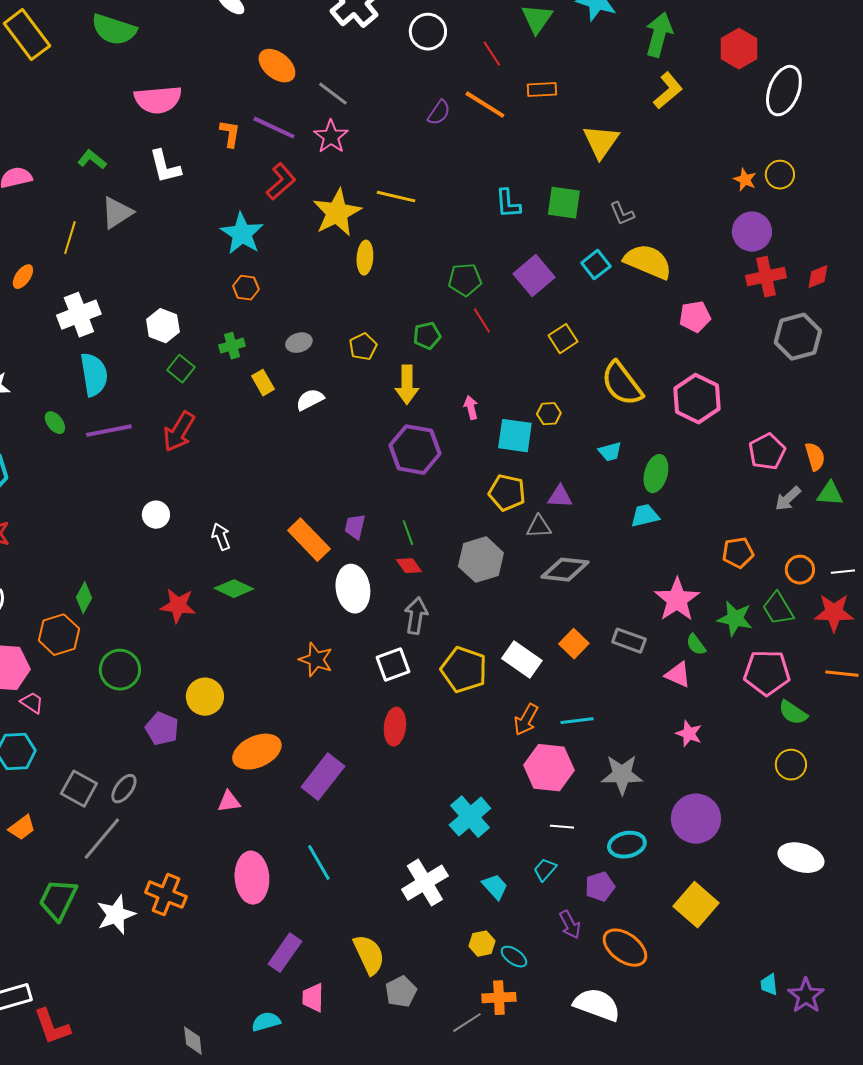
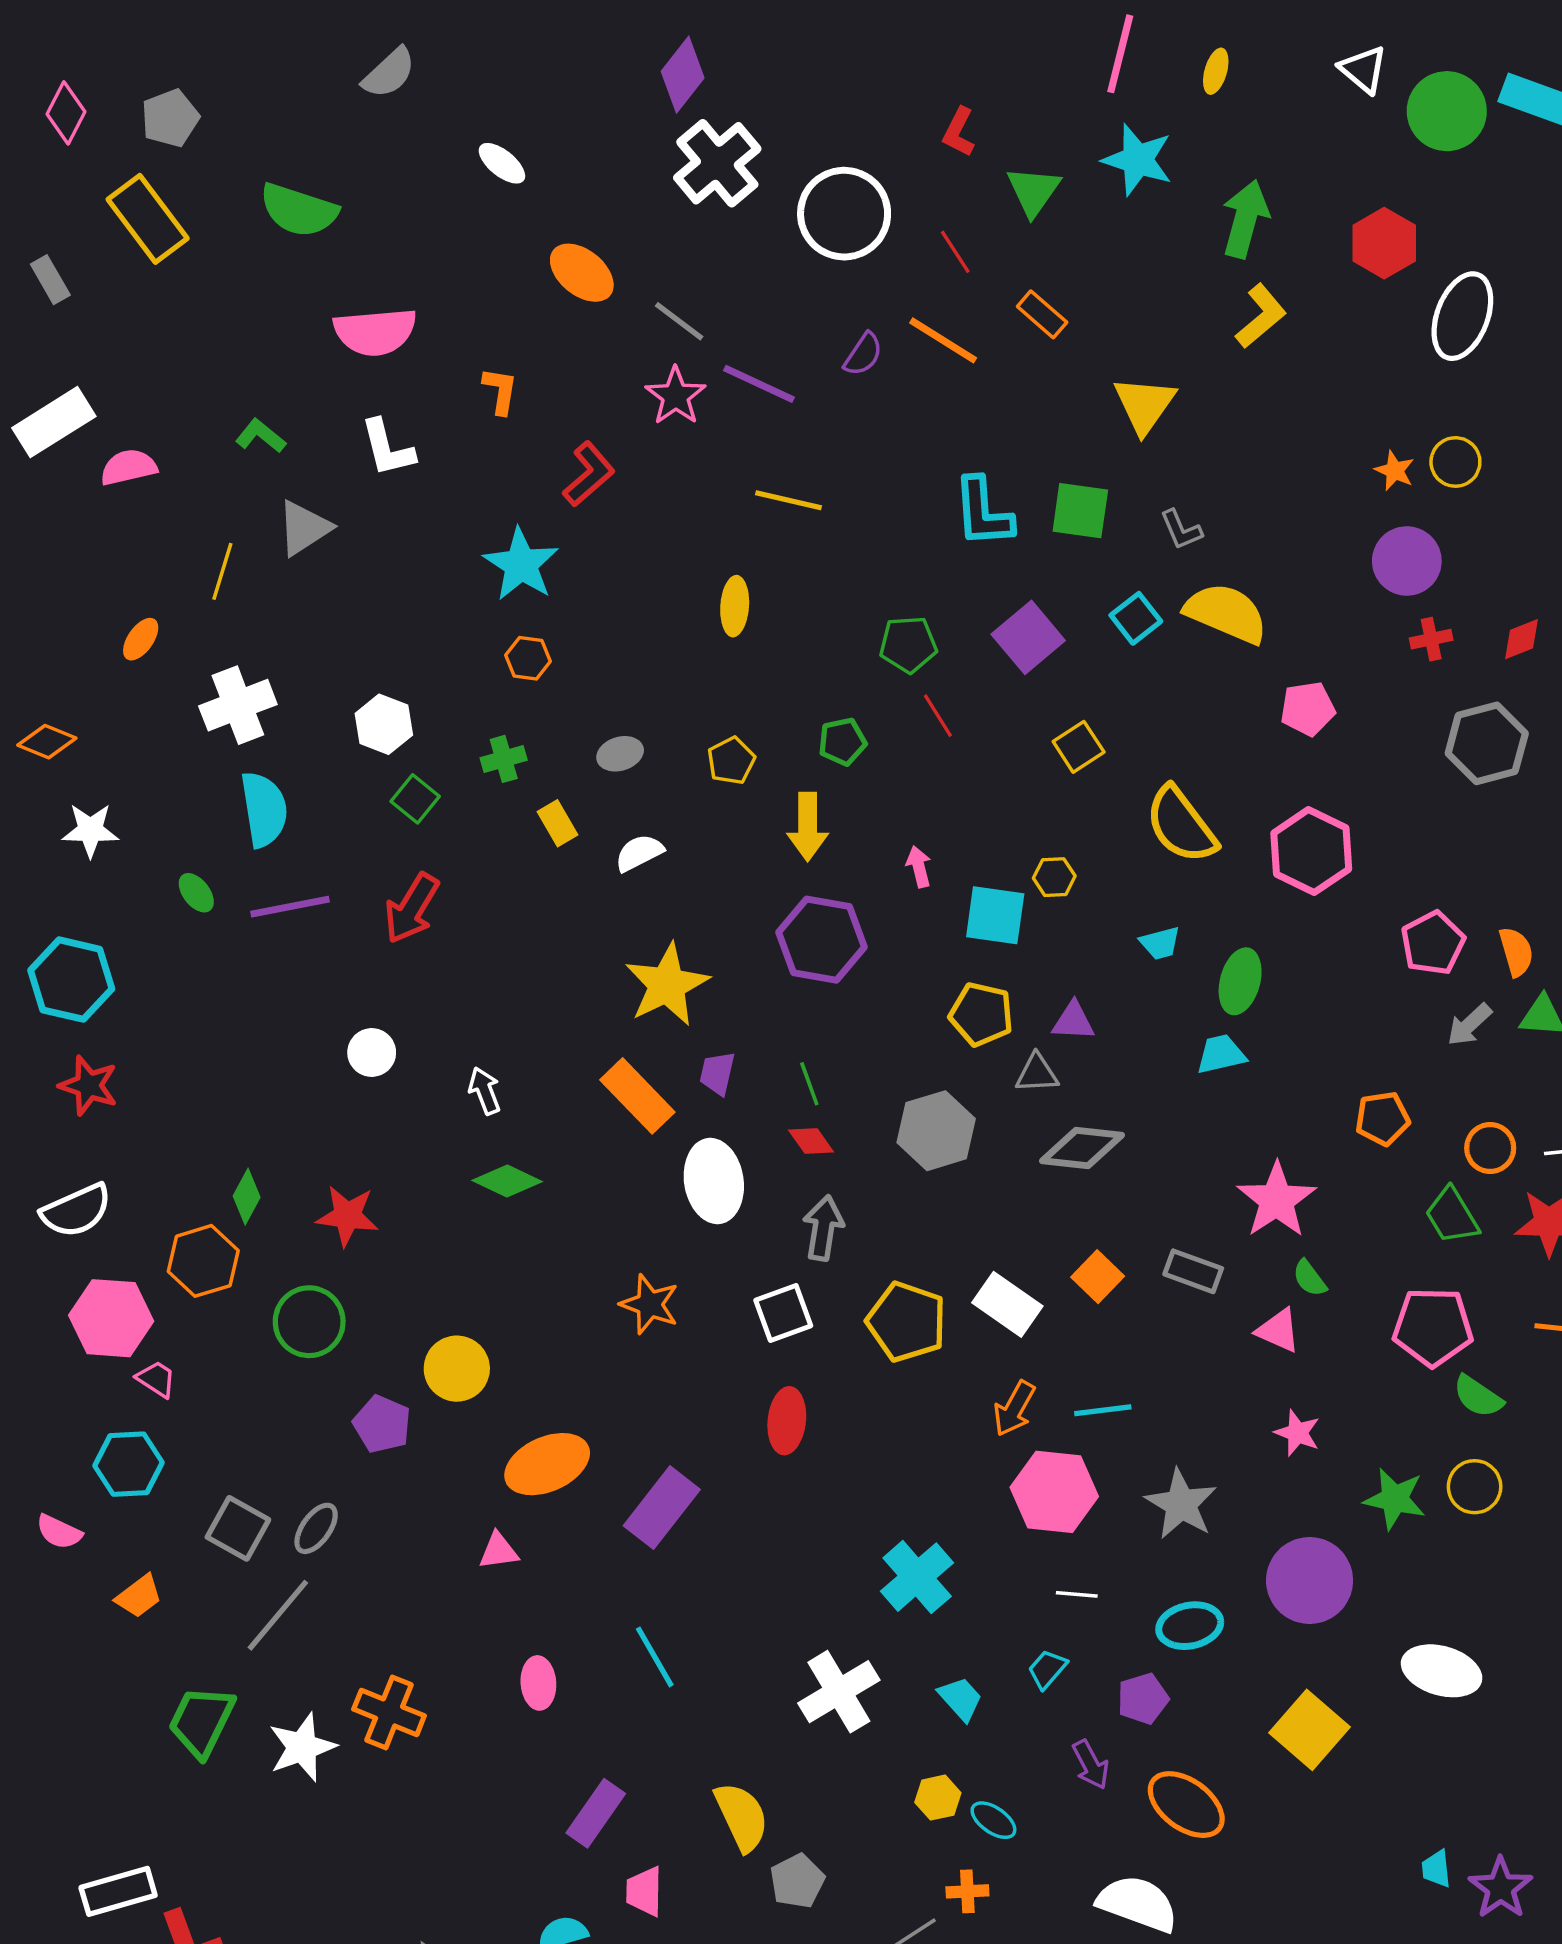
white circle: (428, 32) -> (844, 214), size x1.4
orange rectangle: (542, 90) -> (1042, 314), turned 44
purple line: (274, 128) -> (759, 384), moved
cyan L-shape: (508, 204) -> (983, 512), size x1.4
yellow star: (337, 213) -> (667, 985), moved
red cross: (766, 277) -> (1431, 639), size x0.6
red star: (178, 606) -> (347, 1216), moved
green star: (735, 619) -> (1395, 1499), moved
gray star: (622, 775) -> (1181, 1504), turned 30
white ellipse: (801, 858) -> (1442, 1671), moved
pink ellipse: (252, 878) -> (538, 1683), size x0.6
orange cross: (499, 998) -> (967, 1891), size x0.7

